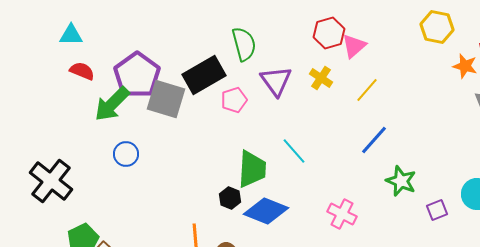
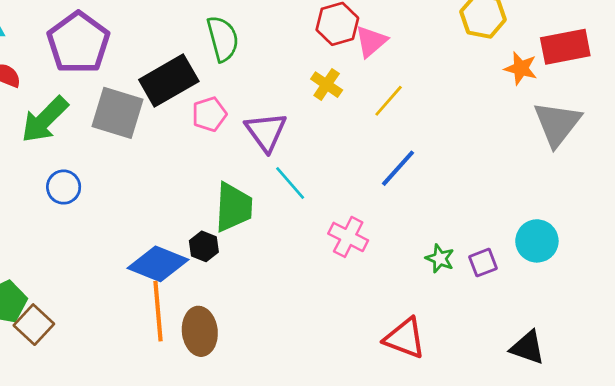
purple pentagon: (137, 75) -> (78, 43), moved
purple triangle: (276, 81) -> (266, 132), moved
green star: (401, 181) -> (440, 259), moved, size x0.7
blue diamond: (266, 211) -> (158, 264), moved
pink cross: (342, 214) -> (348, 237), moved

